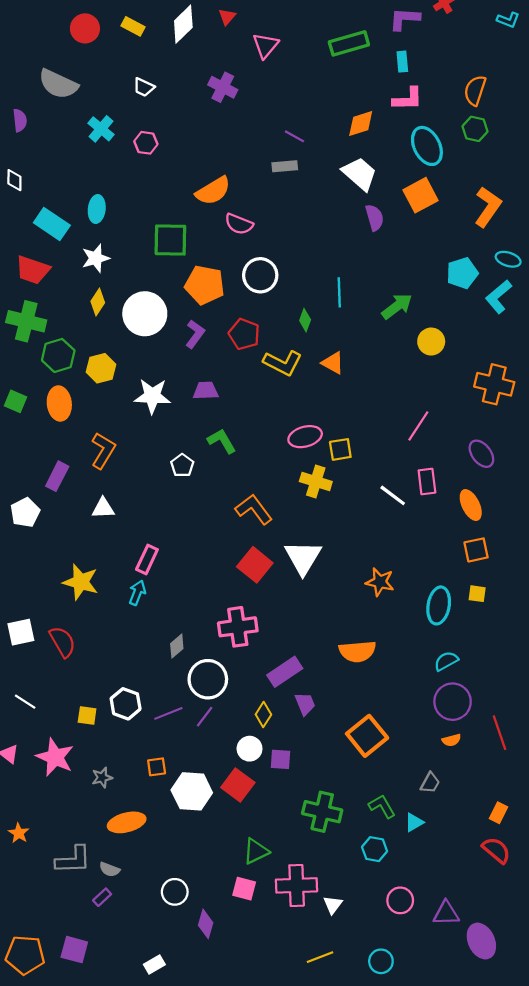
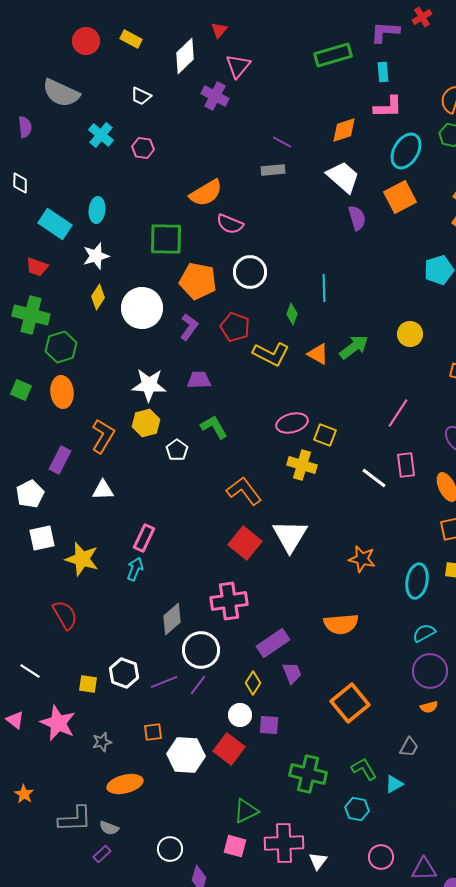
white diamond: (183, 24) -> (185, 56), moved
pink triangle: (266, 46) -> (238, 66), moved
cyan ellipse: (427, 146) -> (406, 151), turned 57
red trapezoid: (33, 270) -> (37, 267), size x0.7
green arrow: (397, 306) -> (354, 347), moved
yellow hexagon: (101, 368) -> (146, 423), moved
yellow square: (340, 449) -> (325, 435), turned 30
white square: (21, 632) -> (42, 538), moved
gray diamond: (177, 646) -> (172, 619), size x1.4

